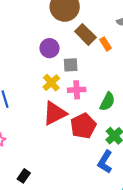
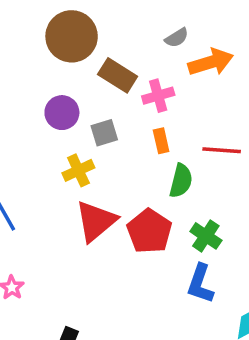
orange rectangle: (105, 44) -> (161, 141), moved, turned 32
yellow cross: (51, 83) -> (78, 170), turned 30
pink cross: (77, 90) -> (158, 96), moved

